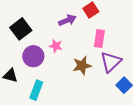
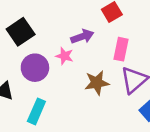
purple arrow: (67, 20) -> (82, 37), moved

